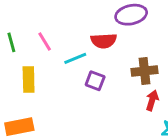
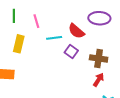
red semicircle: (104, 41) -> (76, 31), turned 30
purple square: (95, 81) -> (71, 52), moved

